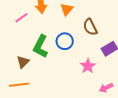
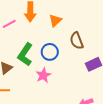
pink star: (88, 66) -> (43, 75), moved

